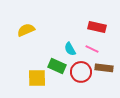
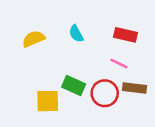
cyan semicircle: (70, 49) -> (76, 34), moved

